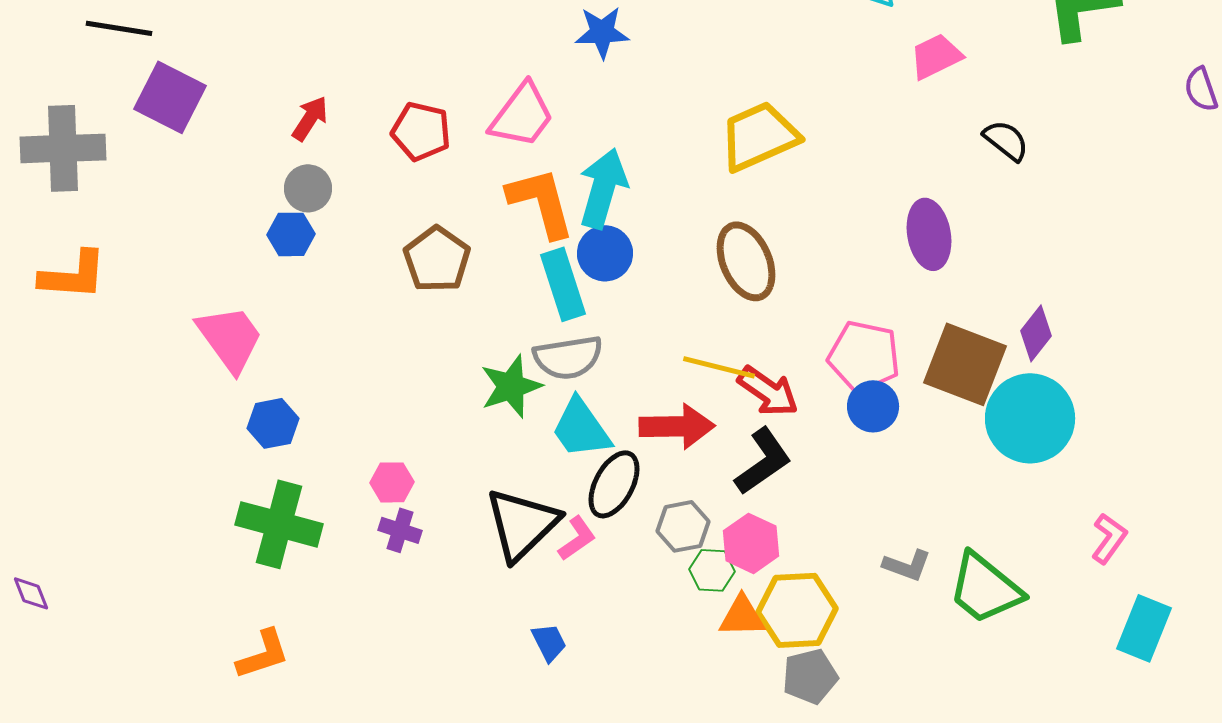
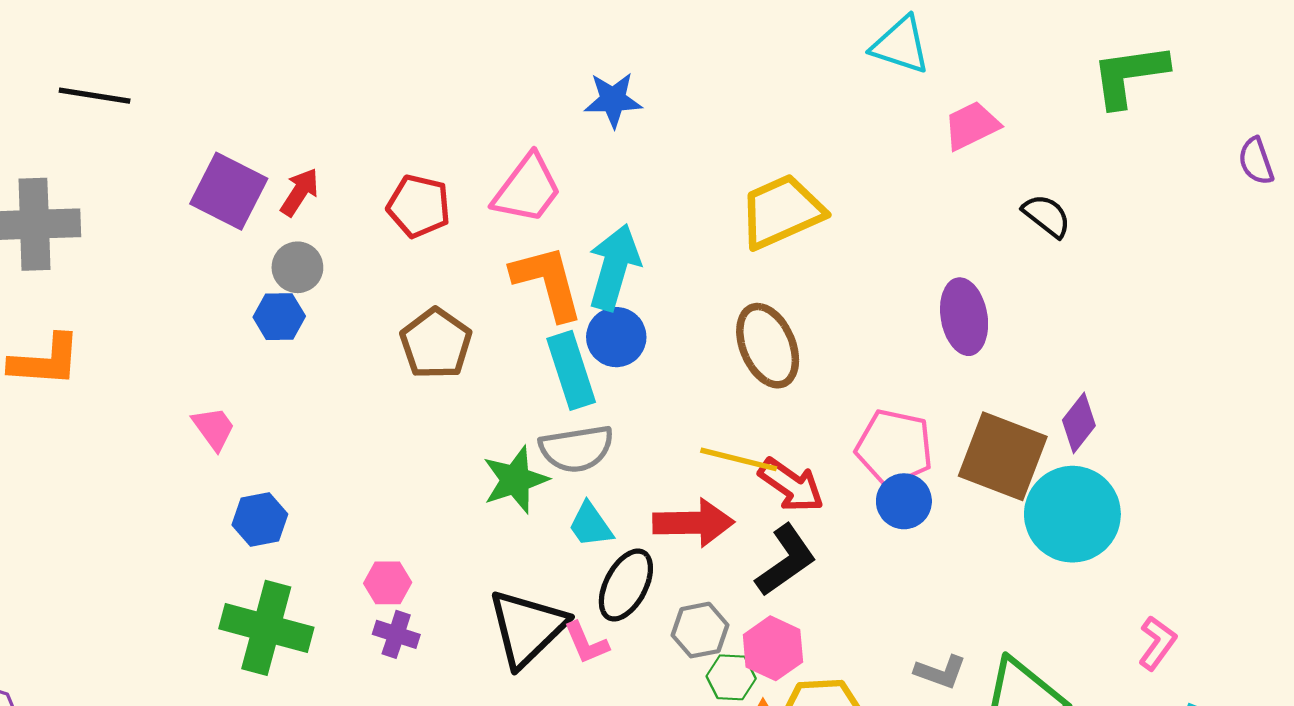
purple square: (170, 97) -> (229, 191), moved
pink trapezoid: (230, 338) -> (214, 428), size x0.6
cyan trapezoid: (581, 428) -> (590, 525), size x0.7
pink L-shape: (577, 538) -> (586, 643), turned 102

